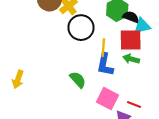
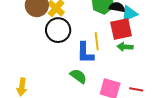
black circle: (81, 28) -> (58, 30), moved
blue L-shape: (105, 65) -> (85, 53), moved

